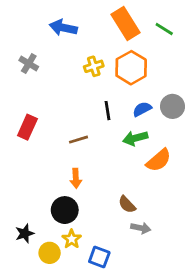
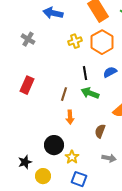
green arrow: (135, 138) -> (90, 93), moved, turned 36
brown line: (79, 140) -> (64, 94), turned -56
orange arrow: (76, 178) -> (70, 117), moved
brown semicircle: (127, 204) -> (100, 131), moved, turned 64
yellow star: (72, 239) -> (72, 157), moved

